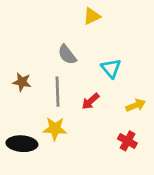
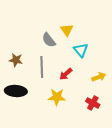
yellow triangle: (92, 16) -> (67, 30), moved, turned -40
yellow star: (55, 129) -> (57, 97), moved
black ellipse: (22, 144) -> (16, 91), moved

